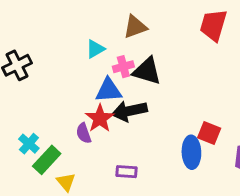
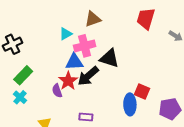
pink cross: (123, 67) -> (85, 46), size x1.5
black triangle: (147, 71) -> (109, 58), moved
black arrow: (129, 111) -> (88, 76), turned -30
green rectangle: (47, 160) -> (23, 75), moved

